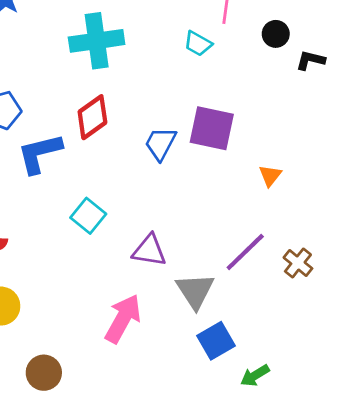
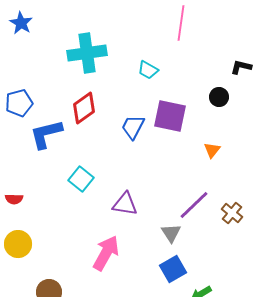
black circle: (276, 34) -> (219, 97), moved
cyan trapezoid: (198, 44) -> (148, 70), moved
gray triangle: (195, 291) -> (171, 233), moved, size x0.7

